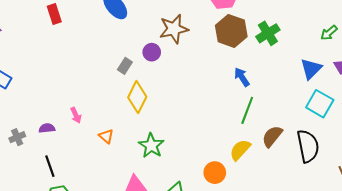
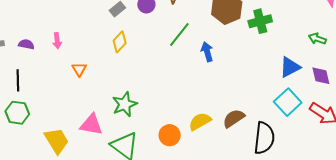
green arrow: (329, 33) -> (317, 39), turned 42
blue arrow: (242, 77) -> (207, 52), moved
yellow diamond: (137, 97) -> (120, 42), size x0.7
green line: (247, 110) -> (179, 35), moved
green star: (151, 146) -> (125, 104), moved

